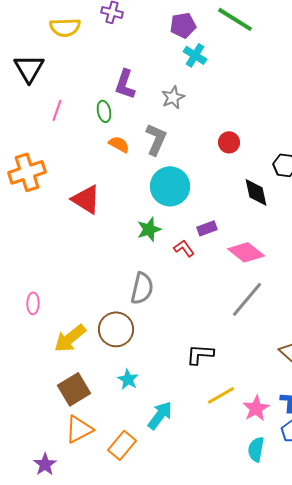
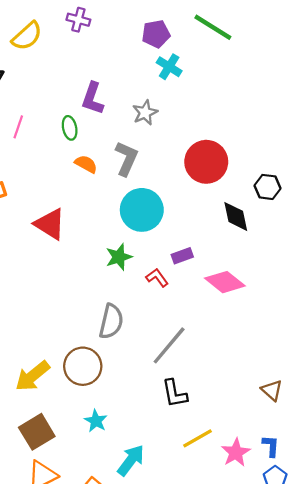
yellow semicircle: (65, 27) -> (27, 36), turned -40
red circle: (229, 142) -> (206, 162), size x1.8
gray line: (247, 299) -> (169, 345), moved
black L-shape: (200, 354) -> (175, 394), turned -104

